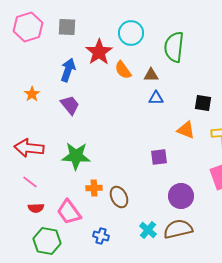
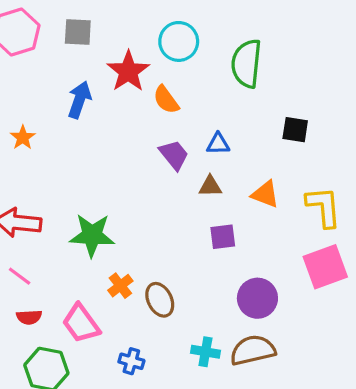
brown triangle: (151, 75) -> (210, 186), moved
black square: (203, 103) -> (295, 130), moved
purple trapezoid: (70, 105) -> (174, 155), moved
orange cross: (94, 188) -> (120, 286), turned -35
cyan cross: (148, 230) -> (205, 352), turned -30

